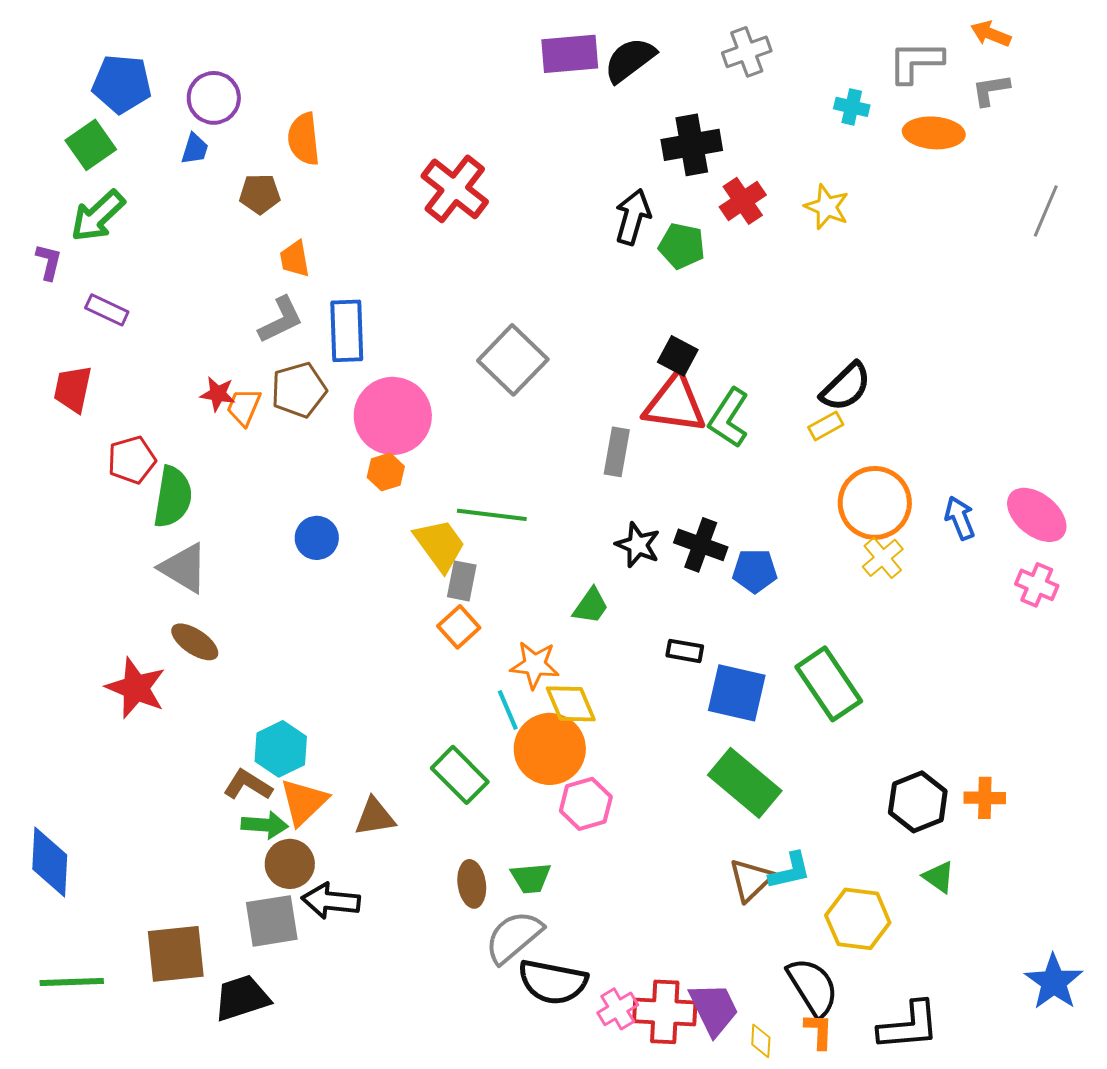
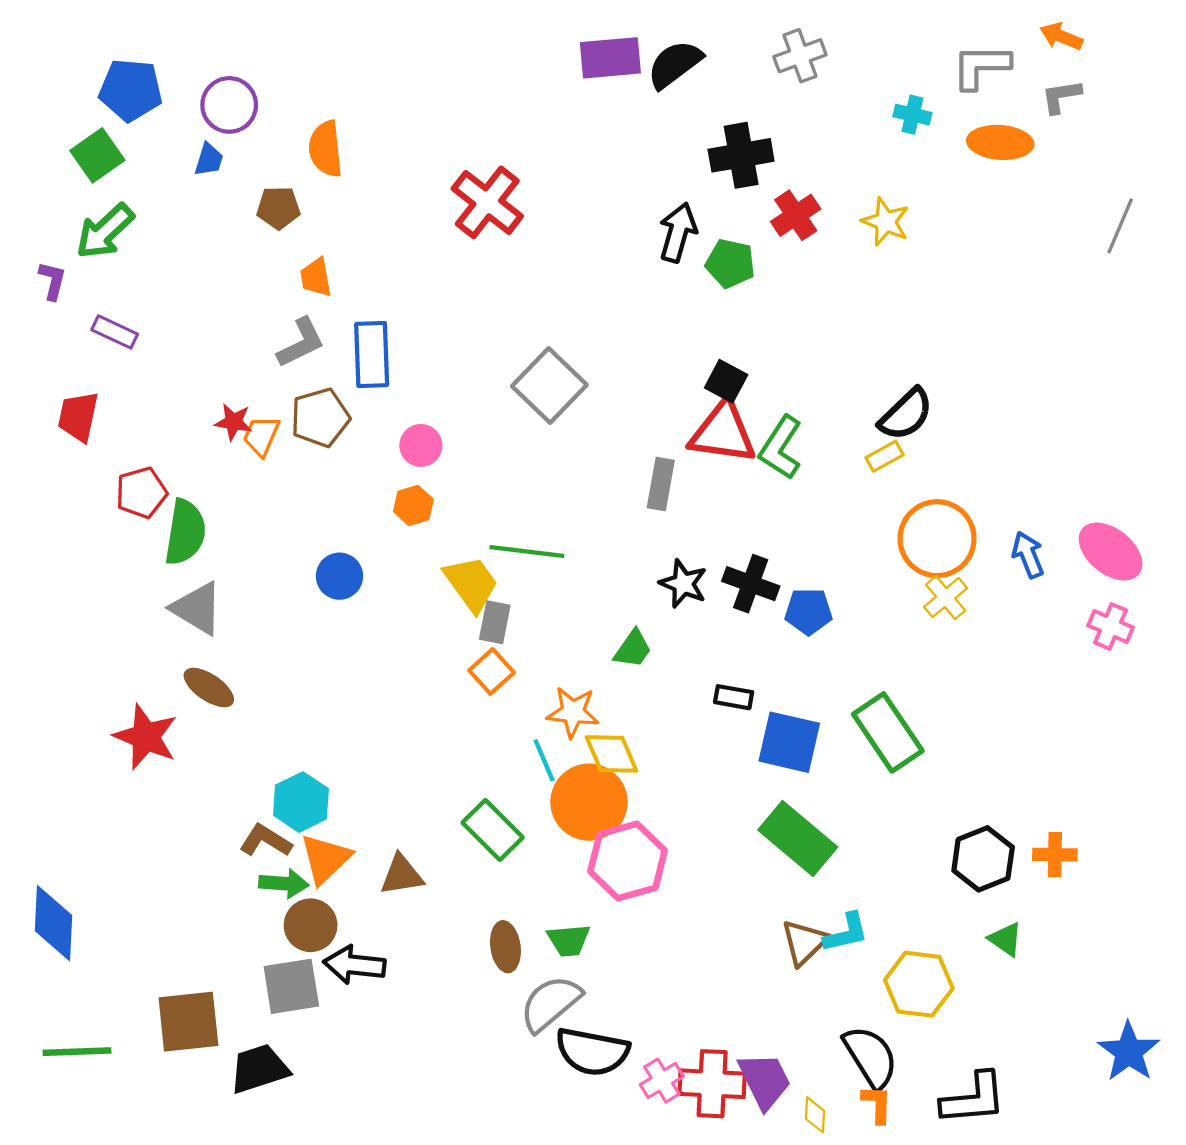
pink circle: (393, 416) -> (421, 445), size x0.5
pink hexagon: (586, 804) -> (628, 861), size x1.4

